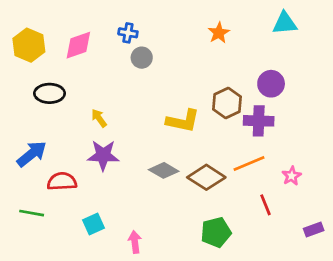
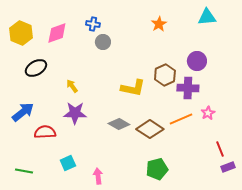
black ellipse: (50, 93) -> (36, 68), turned -30
pink star: (292, 176) -> (208, 113), moved
red line: (266, 205) -> (220, 149), moved
green line: (32, 213) -> (24, 171), moved

